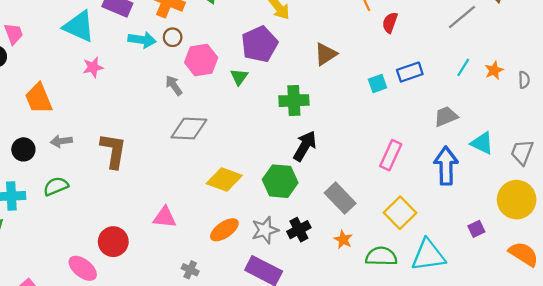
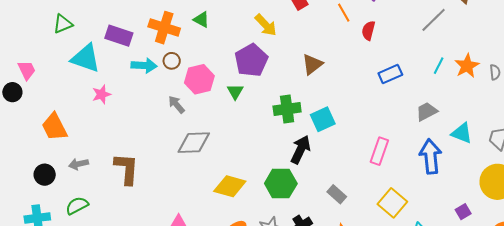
orange star: (494, 70) -> (467, 66), size x1.4
cyan square: (377, 83) -> (323, 119), moved, size x1.4
gray rectangle: (340, 198) -> (337, 194), size x0.7

